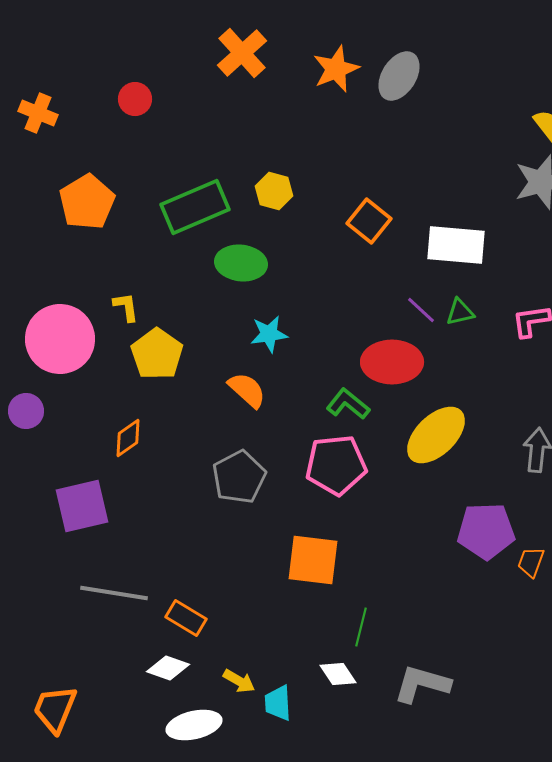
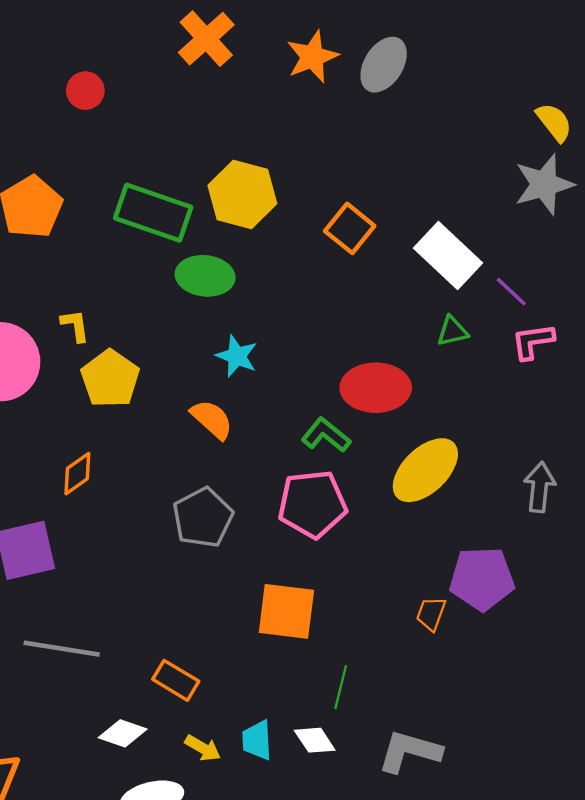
yellow hexagon: (274, 191) -> (242, 195), size x1.6
green rectangle: (195, 207) -> (153, 213), turned 42
white rectangle: (456, 245) -> (448, 256), turned 38
purple line: (421, 310) -> (511, 292), moved
cyan star: (269, 334) -> (237, 356), turned 30
orange trapezoid: (531, 562) -> (431, 614), moved
orange rectangle: (186, 618) -> (176, 680), moved
cyan trapezoid: (278, 703) -> (257, 740), moved

